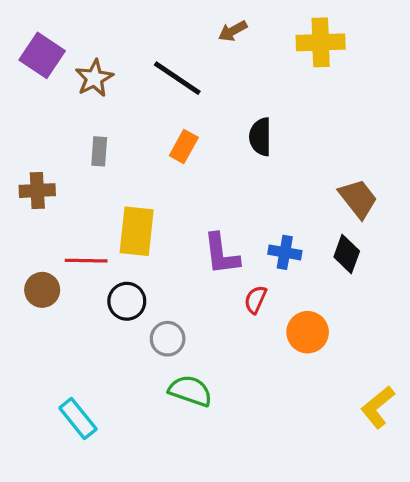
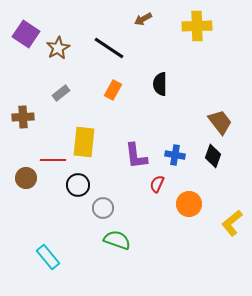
gray rectangle: (99, 151) -> (61, 93), turned 48
yellow L-shape: (378, 407) -> (232, 223), moved

